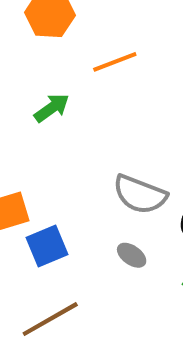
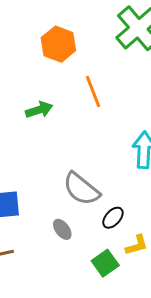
orange line: (115, 62) -> (93, 92), turned 72

